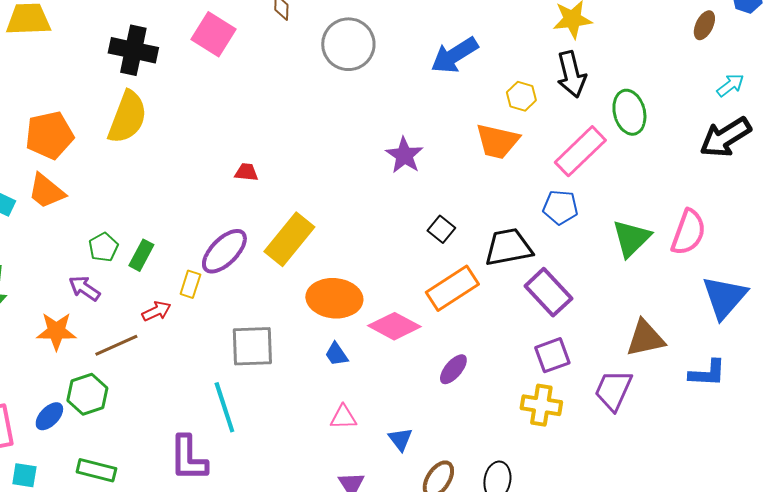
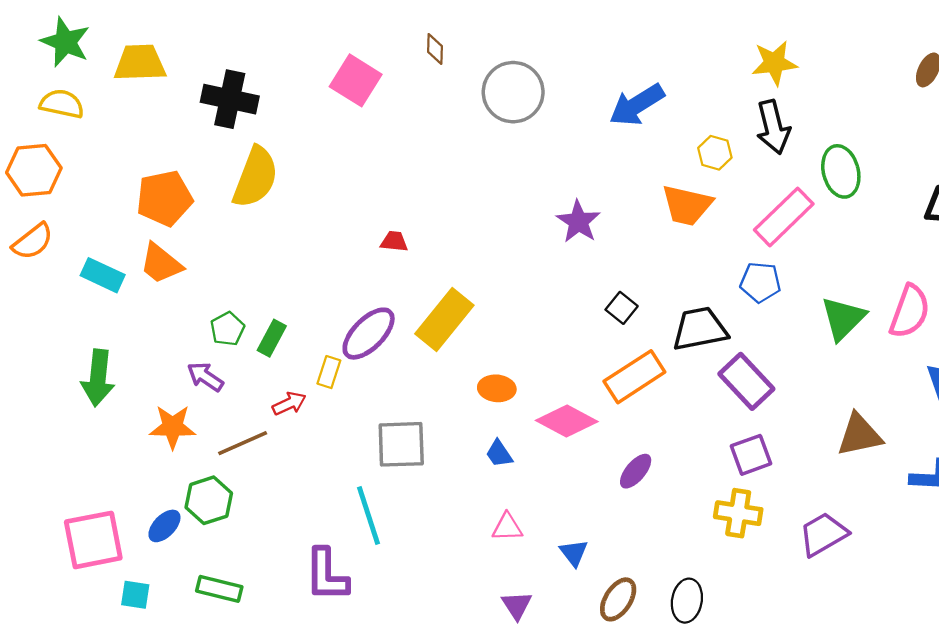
black cross: (133, 50) -> (230, 99), moved
orange ellipse: (334, 298) -> (497, 388), size x0.6
purple trapezoid: (613, 390) -> (823, 534), moved, turned 36

